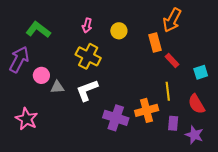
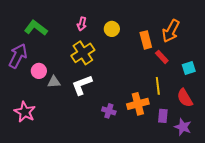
orange arrow: (172, 20) -> (171, 31), moved
yellow cross: (88, 56) -> (83, 53), turned 30
purple cross: (116, 118) -> (109, 111), size x0.6

